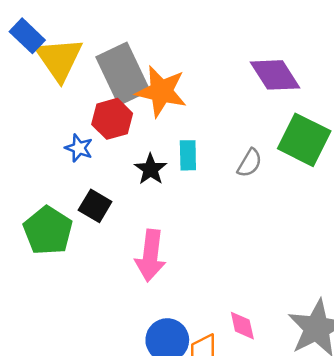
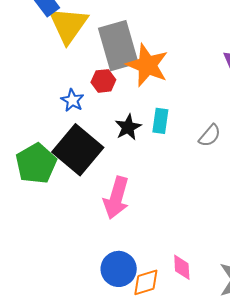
red hexagon: (112, 119) -> (103, 81), size x0.7
black square: (95, 206) -> (78, 150), size x1.8

